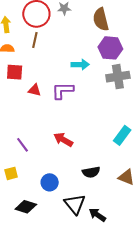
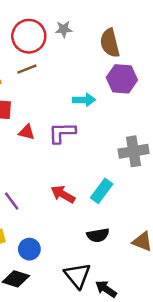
brown line: (35, 40) -> (27, 69), turned 56
gray cross: (118, 77) -> (134, 151), moved
cyan rectangle: (122, 135) -> (102, 191), moved
blue circle: (50, 182) -> (29, 249), moved

